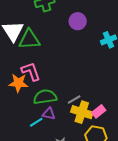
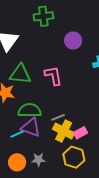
green triangle: (29, 39) -> (20, 74), moved
pink L-shape: (31, 71) -> (53, 76), moved
purple triangle: (49, 114) -> (31, 128), size x1.5

